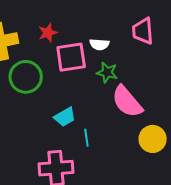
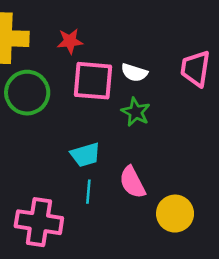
pink semicircle: (127, 102) -> (132, 182), moved, size x0.7
cyan trapezoid: (65, 117) -> (85, 155), moved

